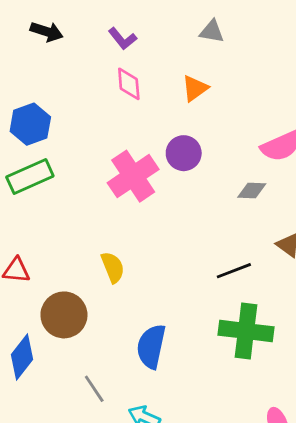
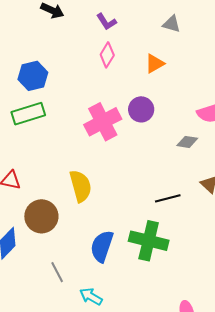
pink diamond: (129, 84) -> (107, 55), turned 30
yellow semicircle: (113, 267) -> (81, 186), size x1.4
green cross: (246, 331) -> (149, 241), moved

